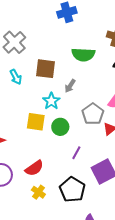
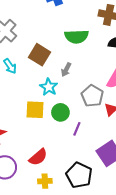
brown square: (46, 69) -> (39, 55), turned 30
purple line: (76, 153) -> (77, 129), moved
yellow cross: (38, 192) -> (45, 181), turned -32

